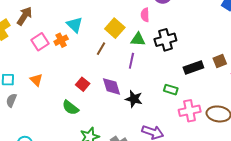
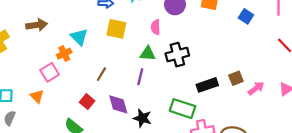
brown arrow: (24, 16) -> (37, 25), moved, turned 48
yellow square: (115, 28) -> (116, 29), moved, turned -30
pink square: (40, 42) -> (50, 72), moved
brown line: (101, 49) -> (101, 74), moved
green rectangle: (171, 90) -> (183, 109), size x1.6

